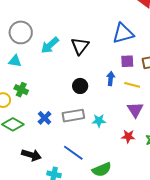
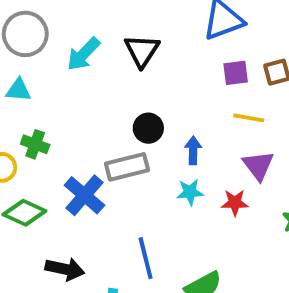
blue arrow: (111, 79) -> (193, 150), moved
gray rectangle: (73, 116) -> (127, 167), moved
blue cross: (45, 118) -> (84, 195), size x1.5
red star: (128, 136) -> (235, 203), moved
blue line: (73, 153) -> (146, 258), turned 45

